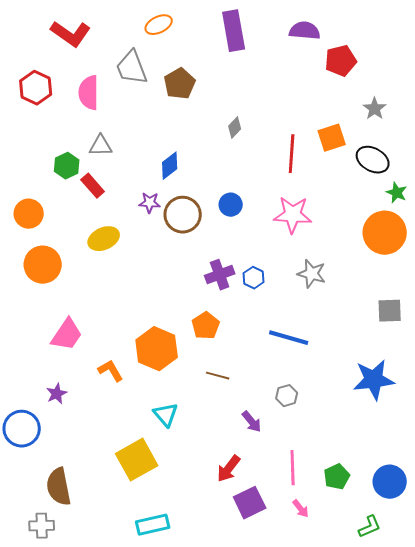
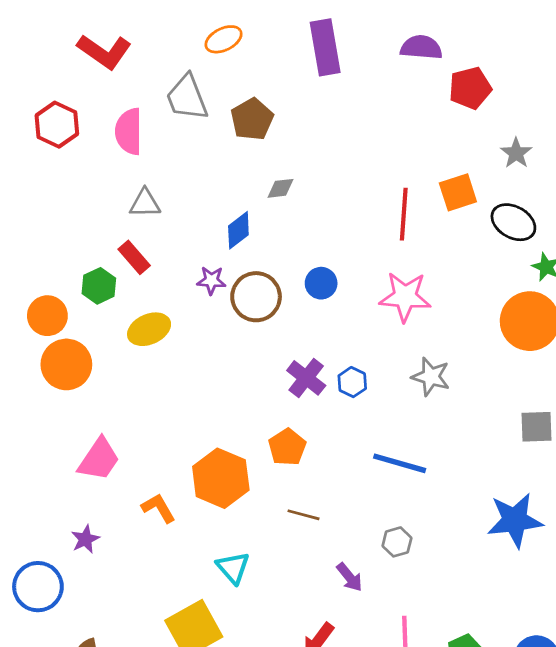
gray diamond: (235, 128) -> (280, 188), moved, turned 40
green hexagon: (67, 166) -> (99, 286), moved
orange circle: (29, 214) -> (47, 316), moved
purple cross: (220, 275) -> (306, 378), turned -32

